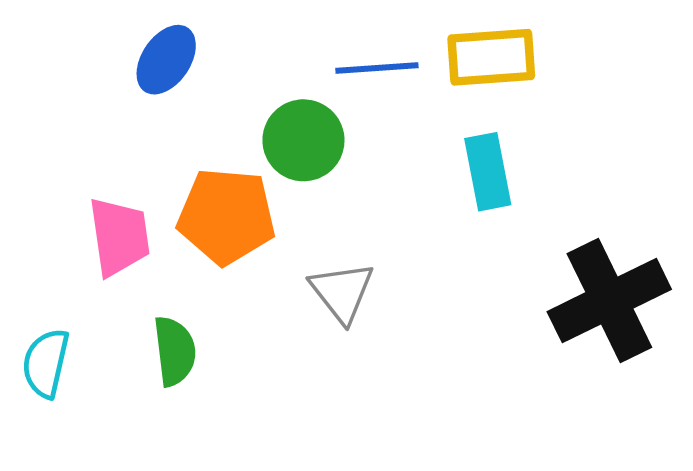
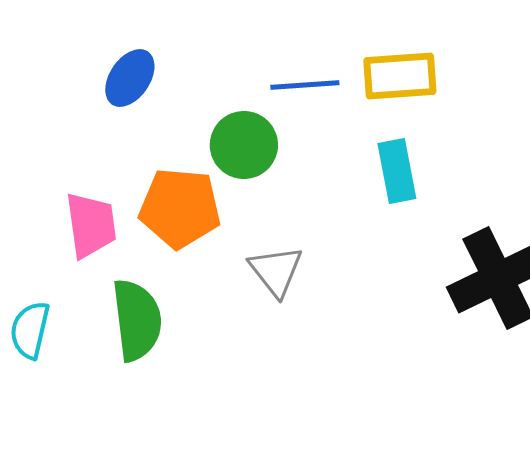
green semicircle: (175, 351) -> (137, 320), size x1.4

